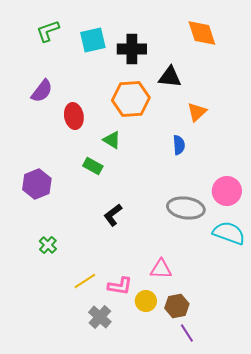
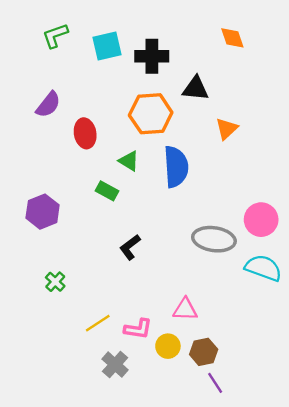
orange diamond: (202, 33) -> (232, 38), size x0.7
blue semicircle: (179, 145) -> (176, 167), moved, size x1.8

